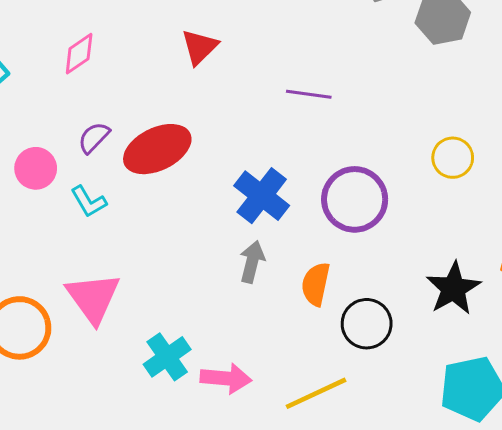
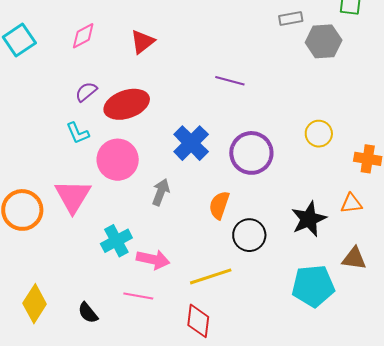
red triangle: (200, 47) -> (142, 42), moved
pink circle: (36, 168) -> (118, 160), moved, size x1.5
gray arrow: (252, 262) -> (161, 192), moved

